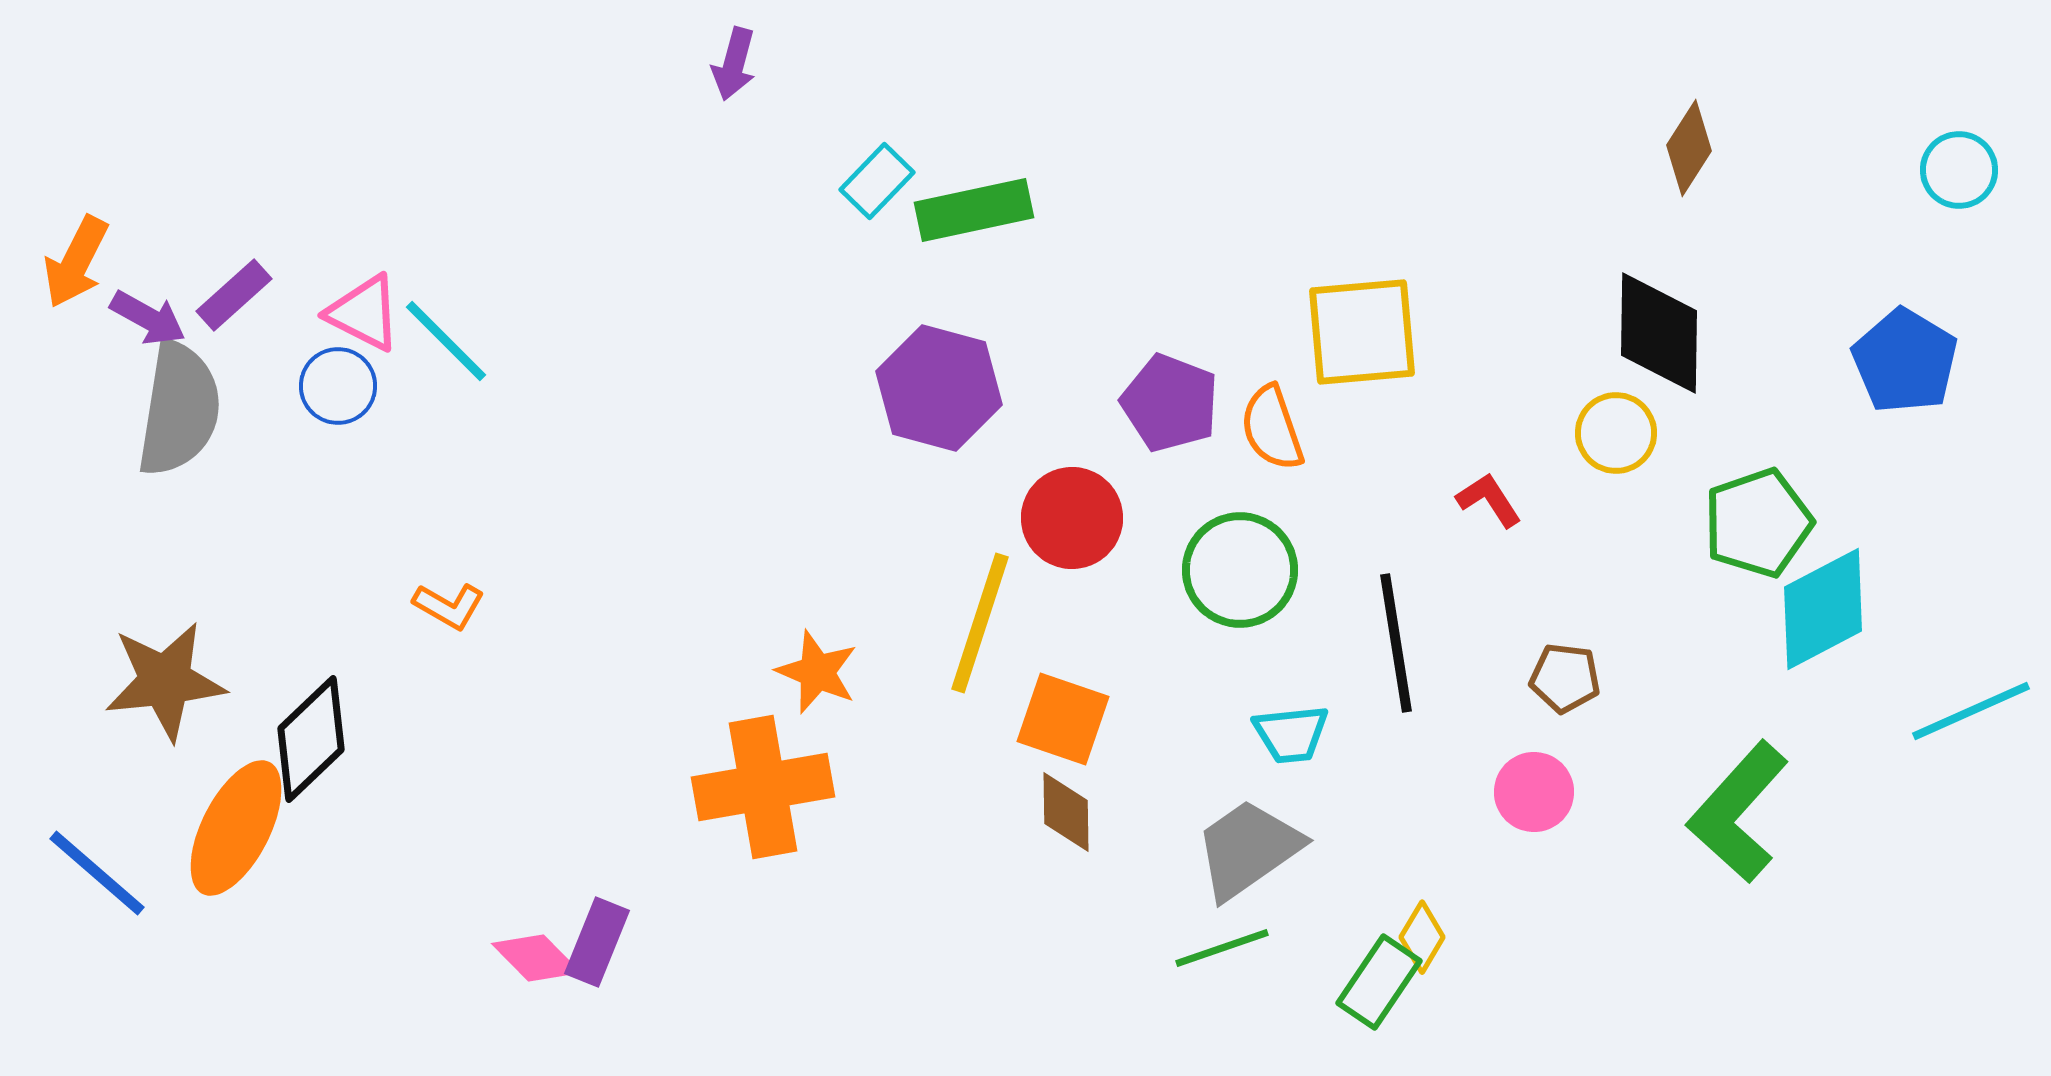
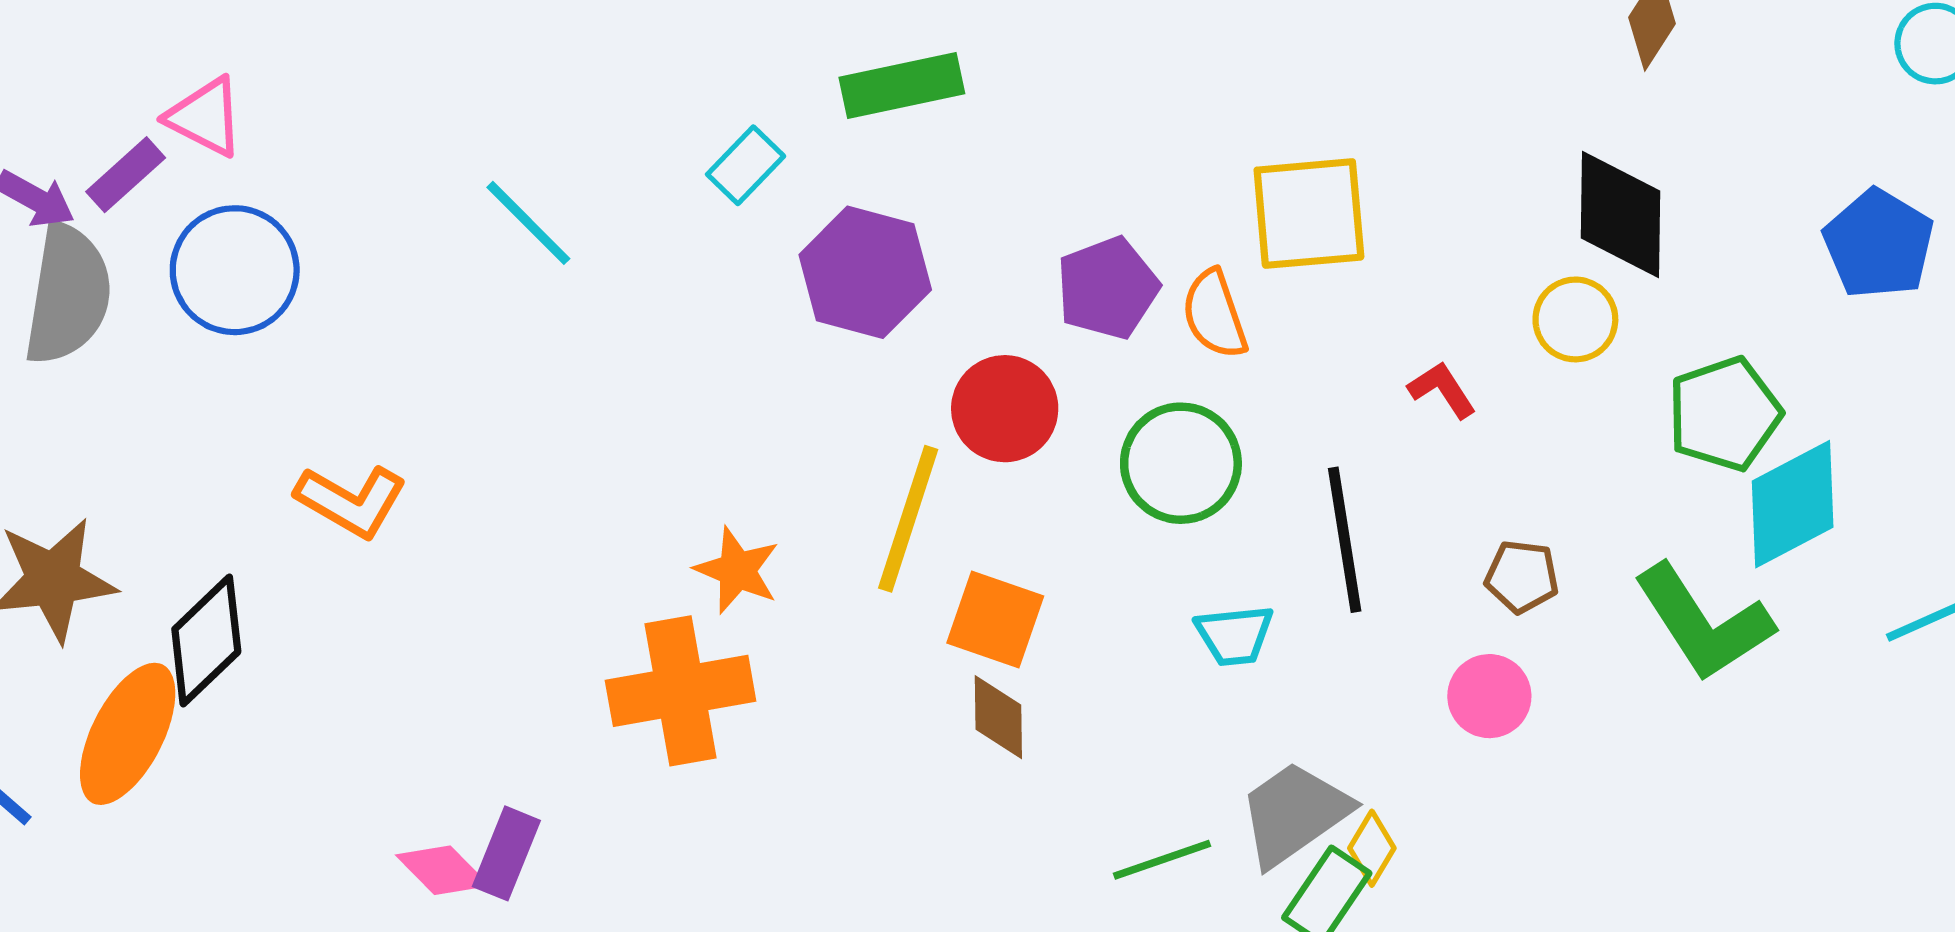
cyan rectangle: (877, 181) -> (746, 165), moved
pink triangle: (364, 313) -> (205, 117), moved
cyan line: (446, 341) -> (528, 223), moved
blue circle: (338, 386) -> (235, 270), size x1.6
purple pentagon: (1170, 403) -> (1107, 288), turned 30
orange L-shape: (449, 606) -> (351, 501), size x1.5
green L-shape: (1738, 812) -> (1703, 623), moved, turned -75
gray trapezoid: (1248, 849) -> (1294, 814), moved

